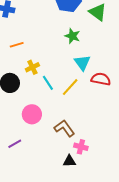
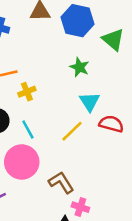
yellow cross: (32, 67) -> (27, 92), moved
cyan line: (48, 83) -> (28, 129), moved
pink circle: (32, 114) -> (22, 162), size x1.4

